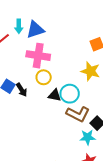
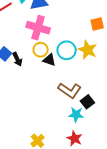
cyan circle: (70, 94) -> (67, 50), moved
black triangle: (55, 95) -> (49, 60), moved

